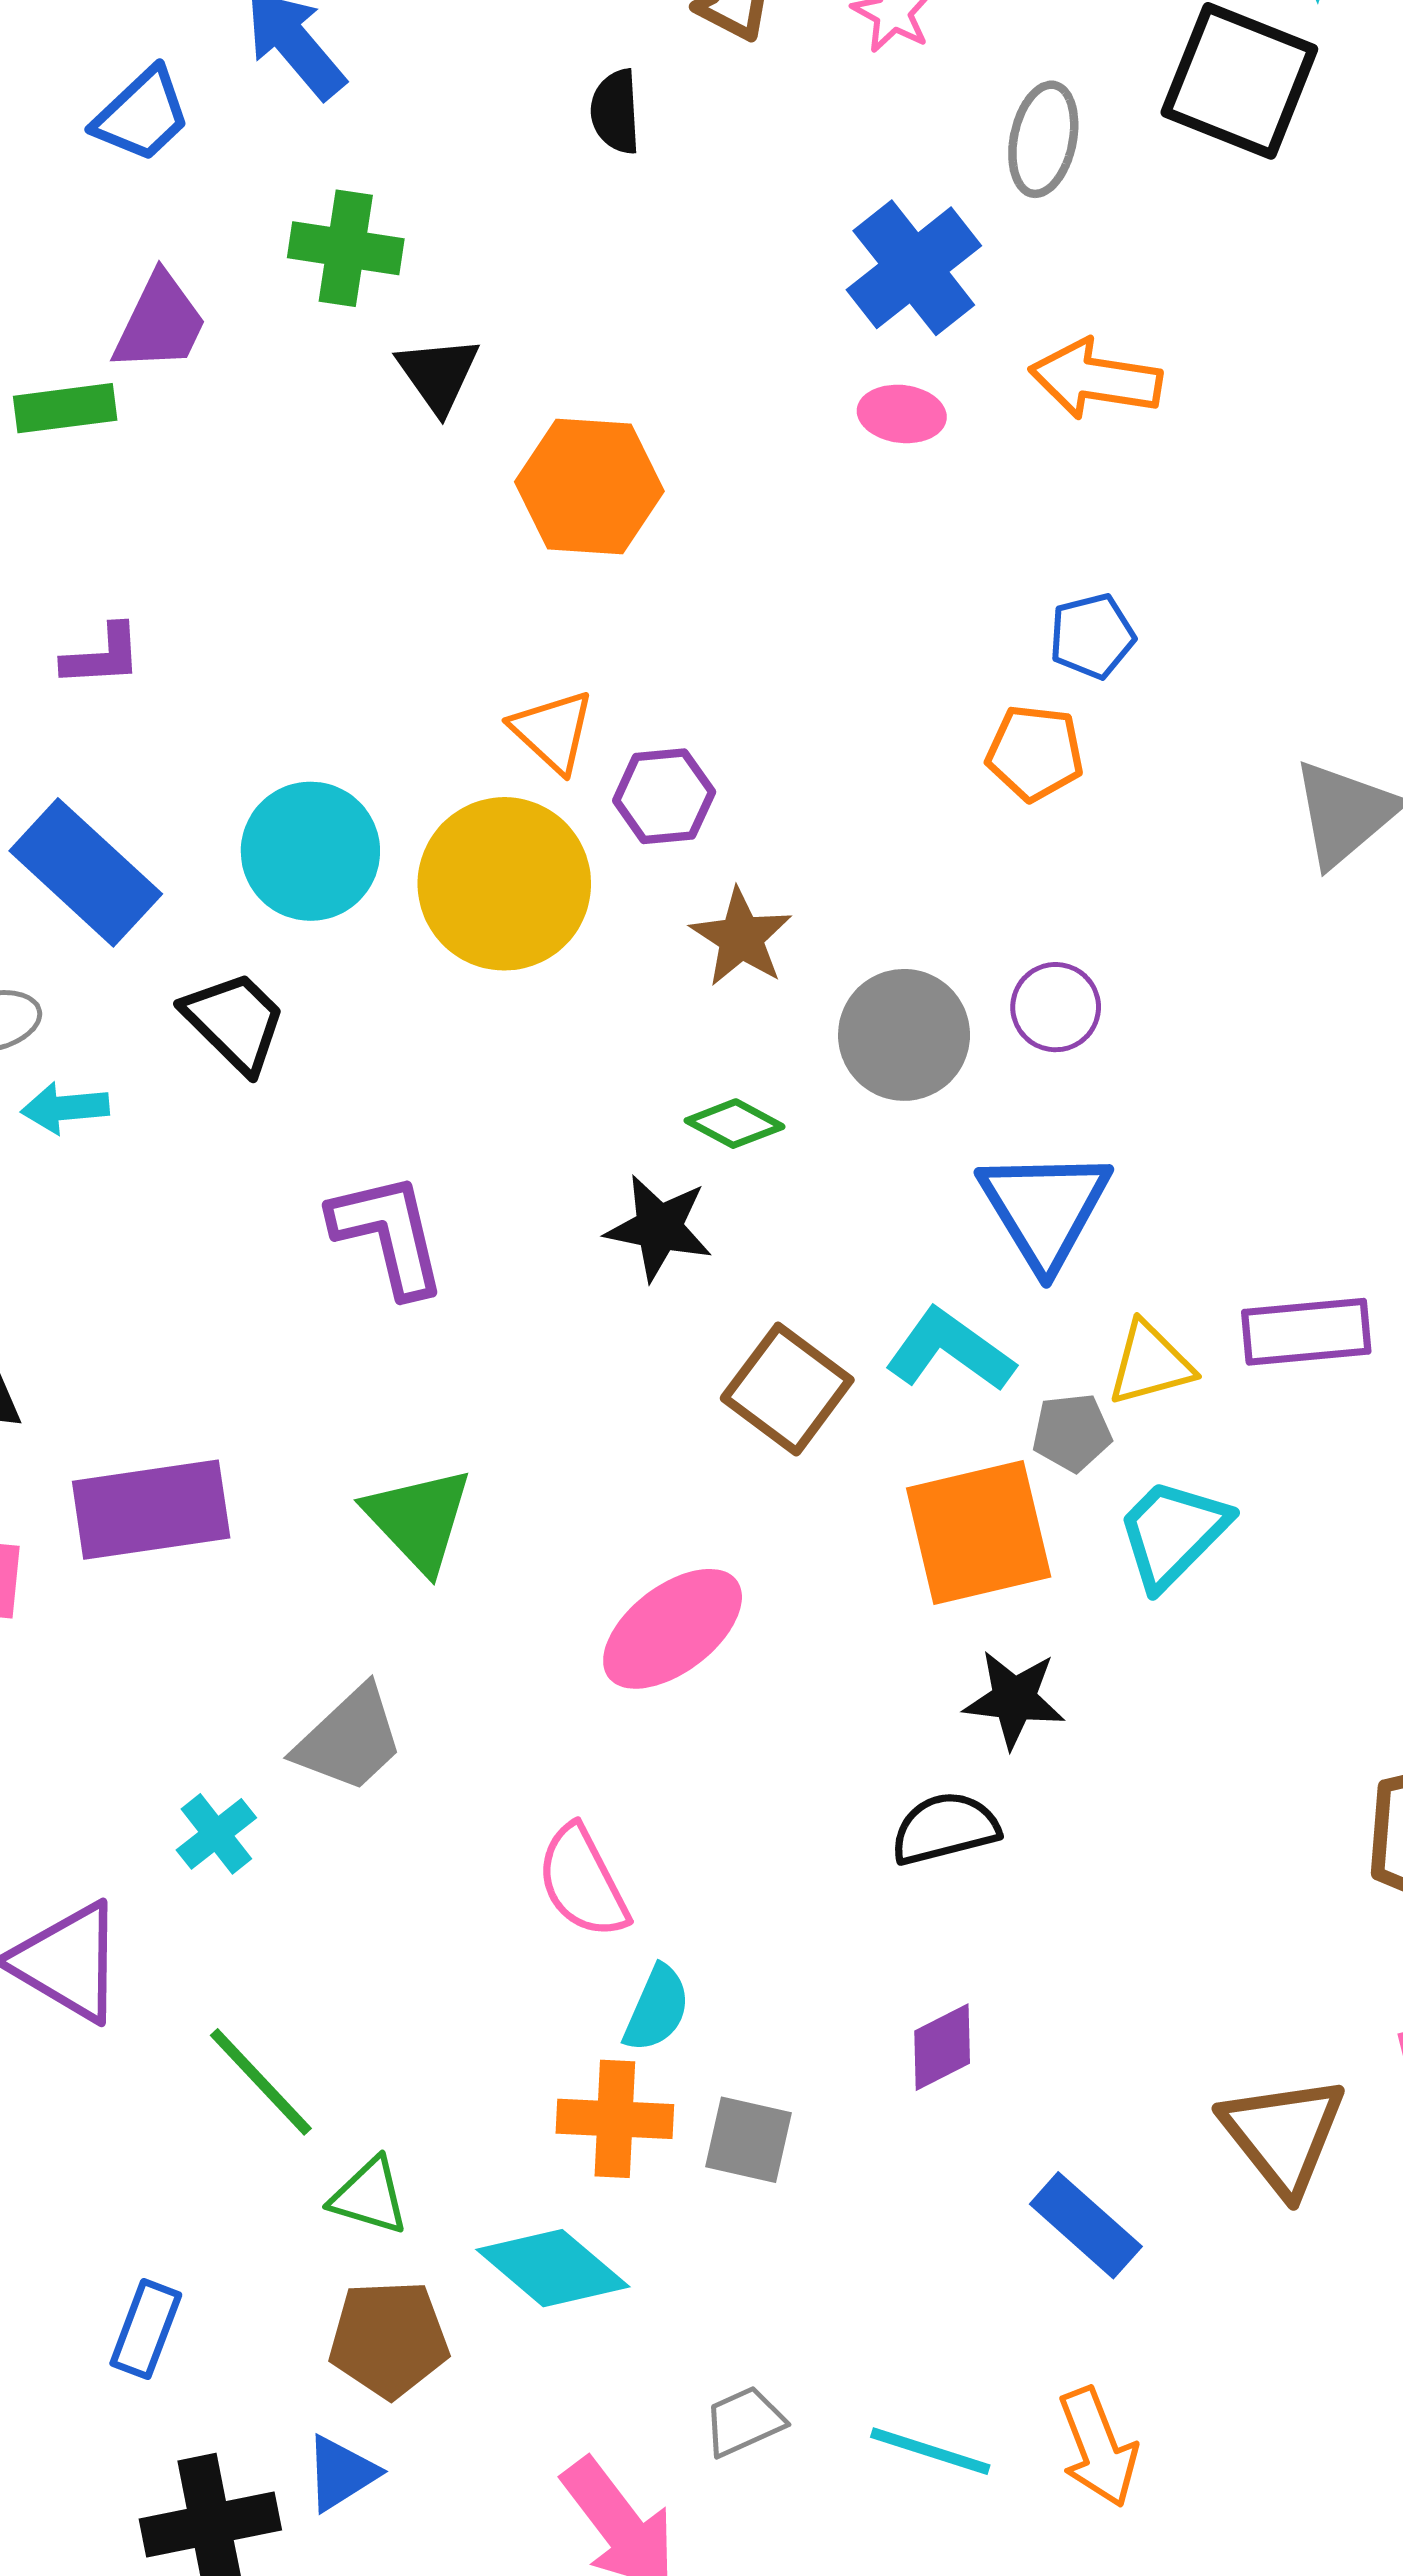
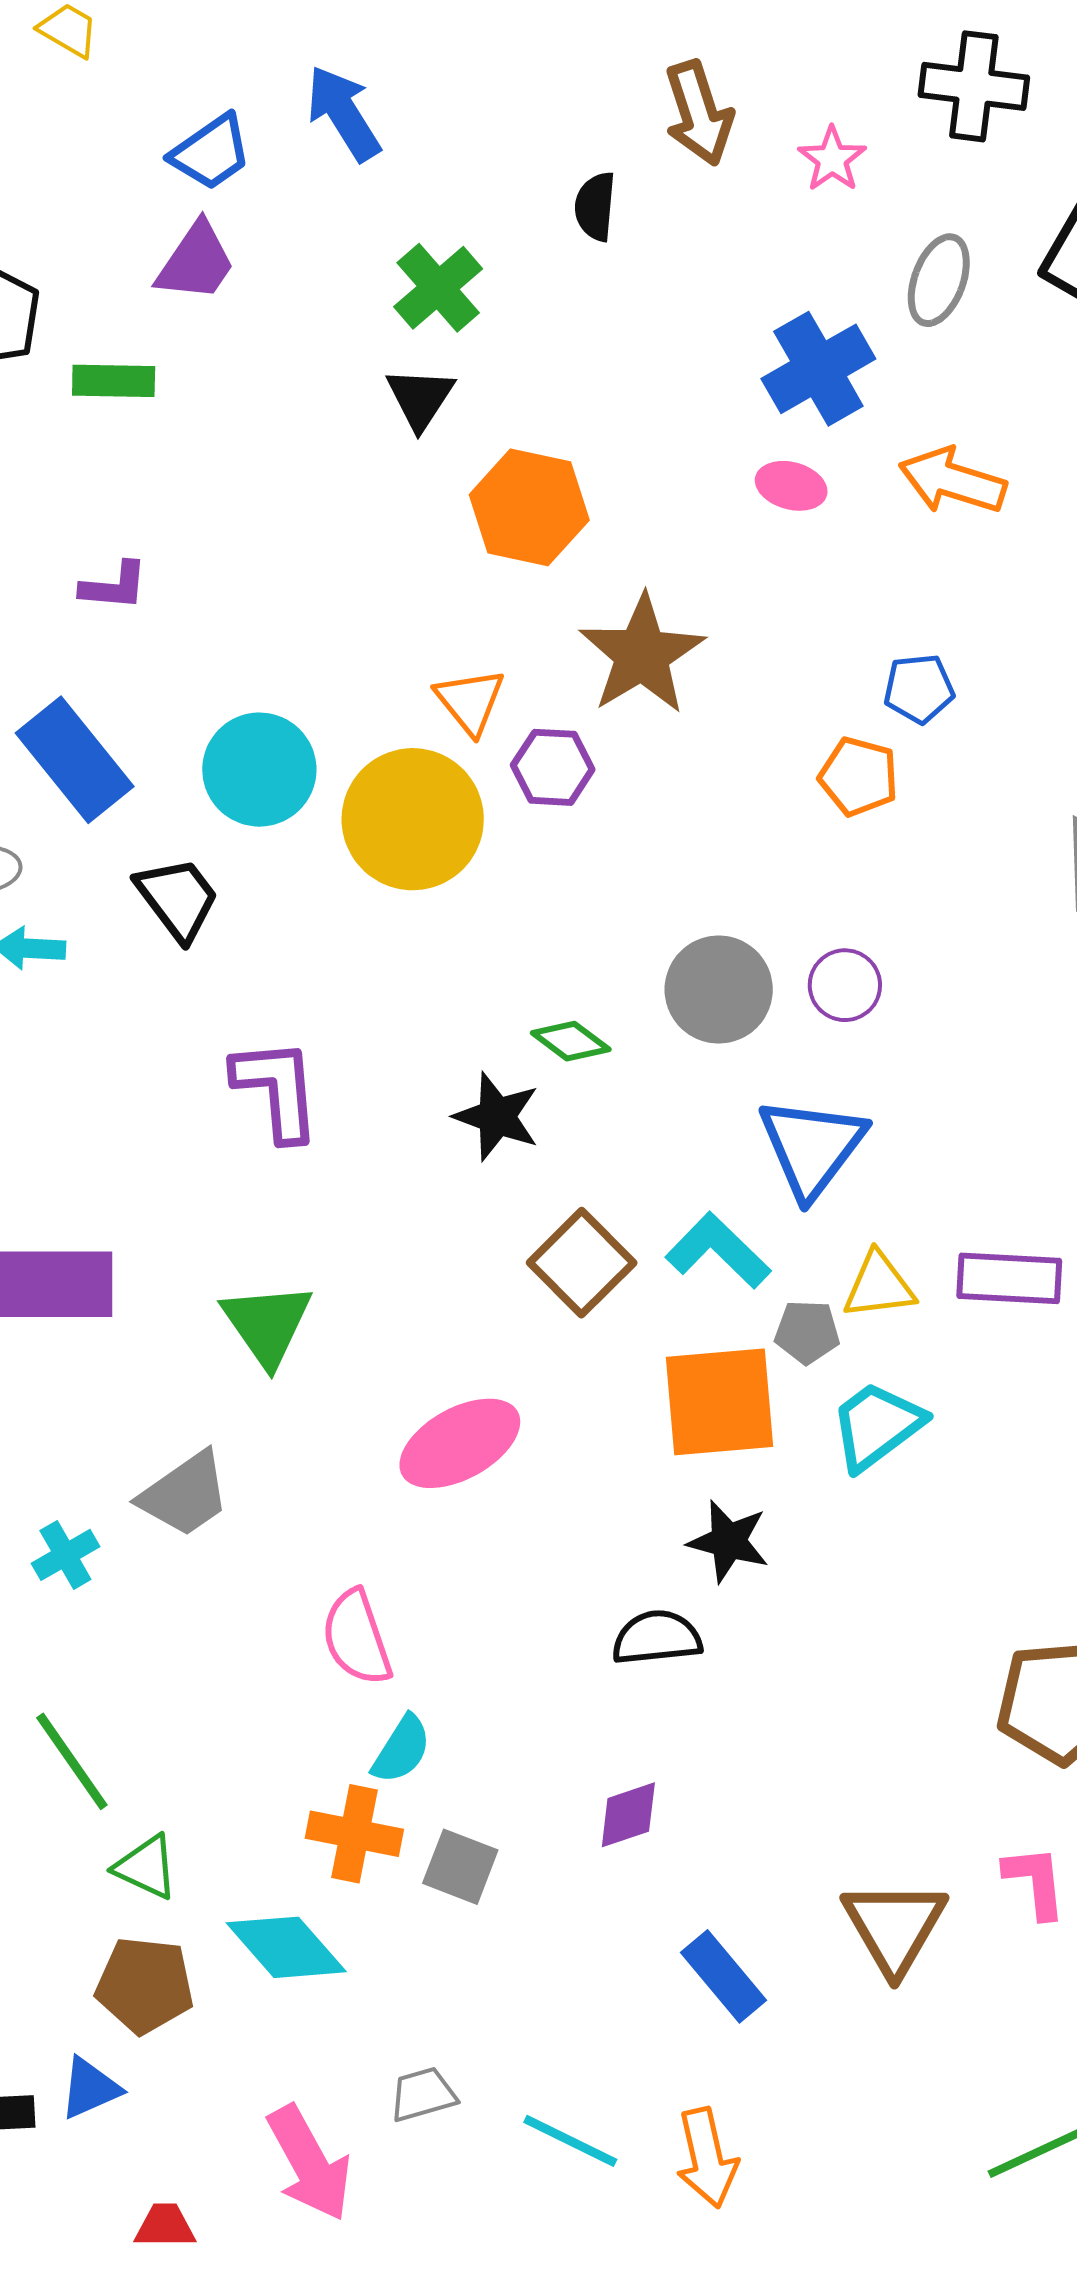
green cross: (346, 248) -> (438, 288), moved, turned 32
purple trapezoid: (160, 323) -> (196, 262), moved
brown star: (741, 937) -> (642, 654), moved, size x1.5

